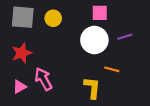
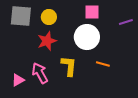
purple line: (125, 37) -> (126, 22), moved
red star: (22, 53) -> (47, 41), moved
yellow L-shape: (92, 88) -> (69, 66), moved

